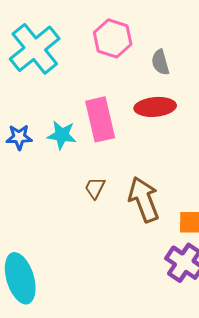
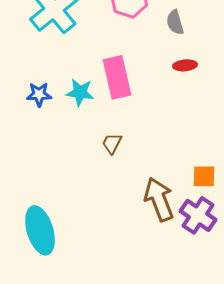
red ellipse: (155, 107) -> (185, 65), moved, size x0.6
brown arrow: (144, 199) -> (159, 199), moved

